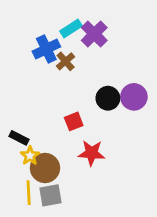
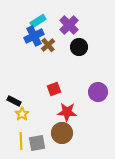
cyan rectangle: (71, 28) -> (38, 21), moved
purple circle: (134, 97) -> (98, 92), moved
black circle: (108, 98) -> (79, 47), moved
brown circle: (45, 168) -> (62, 133), moved

